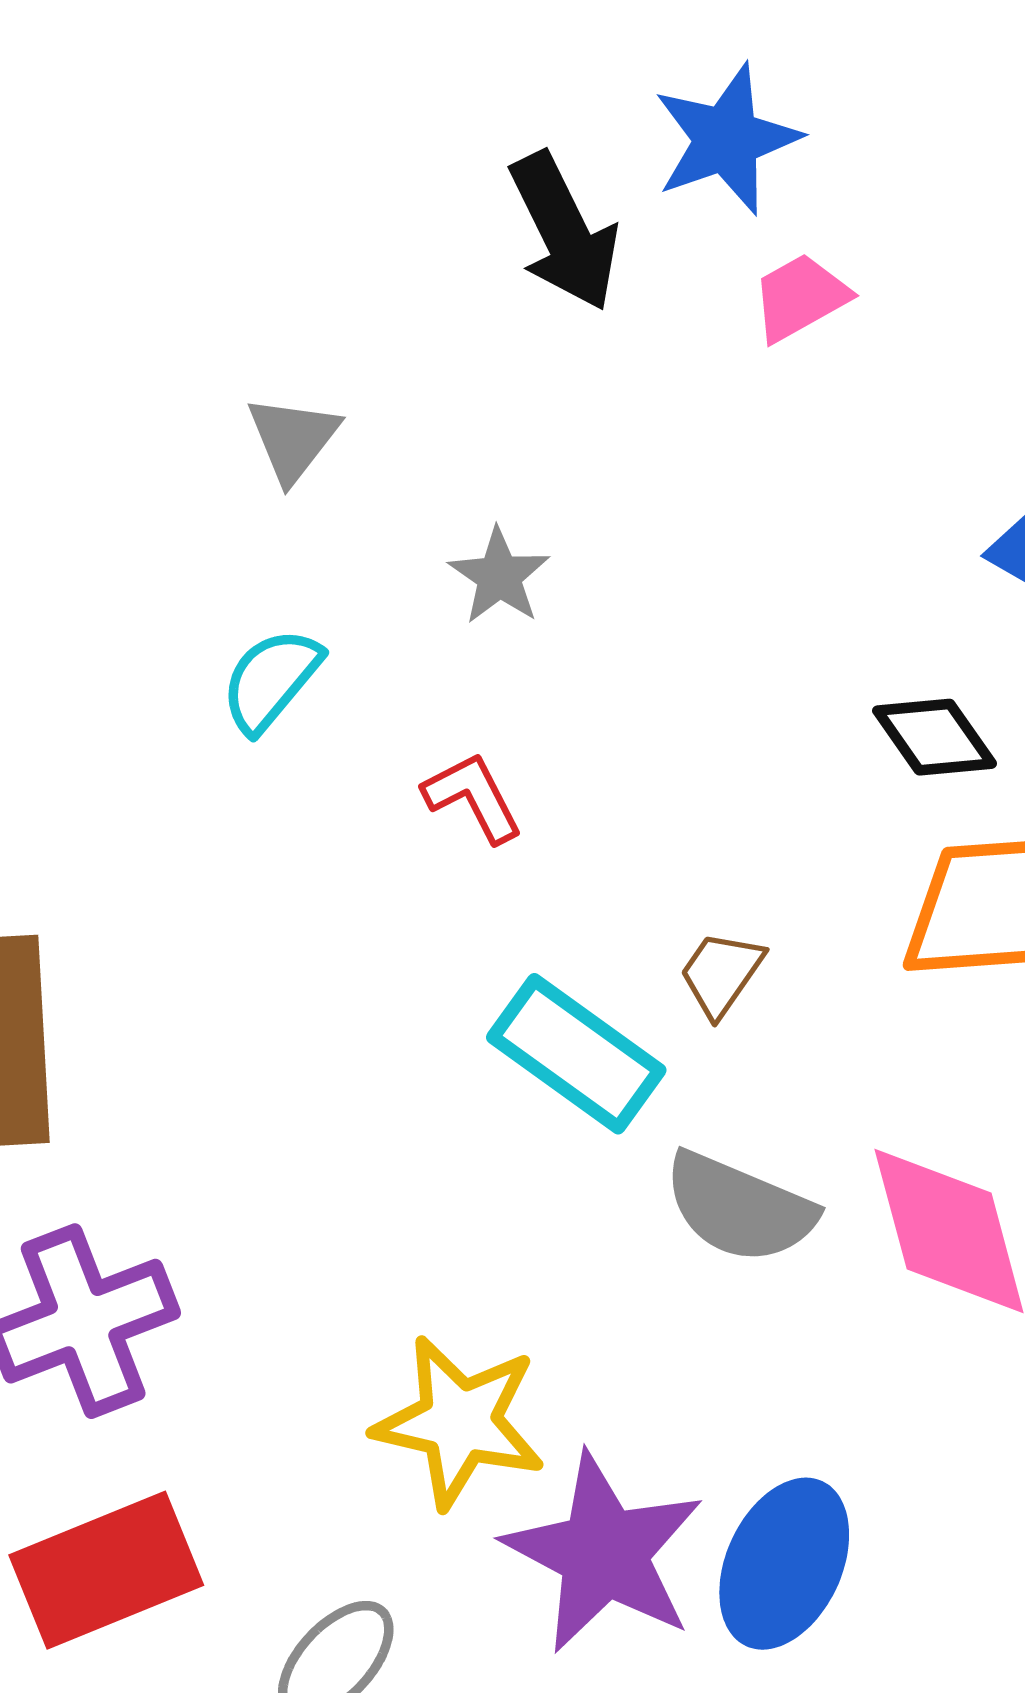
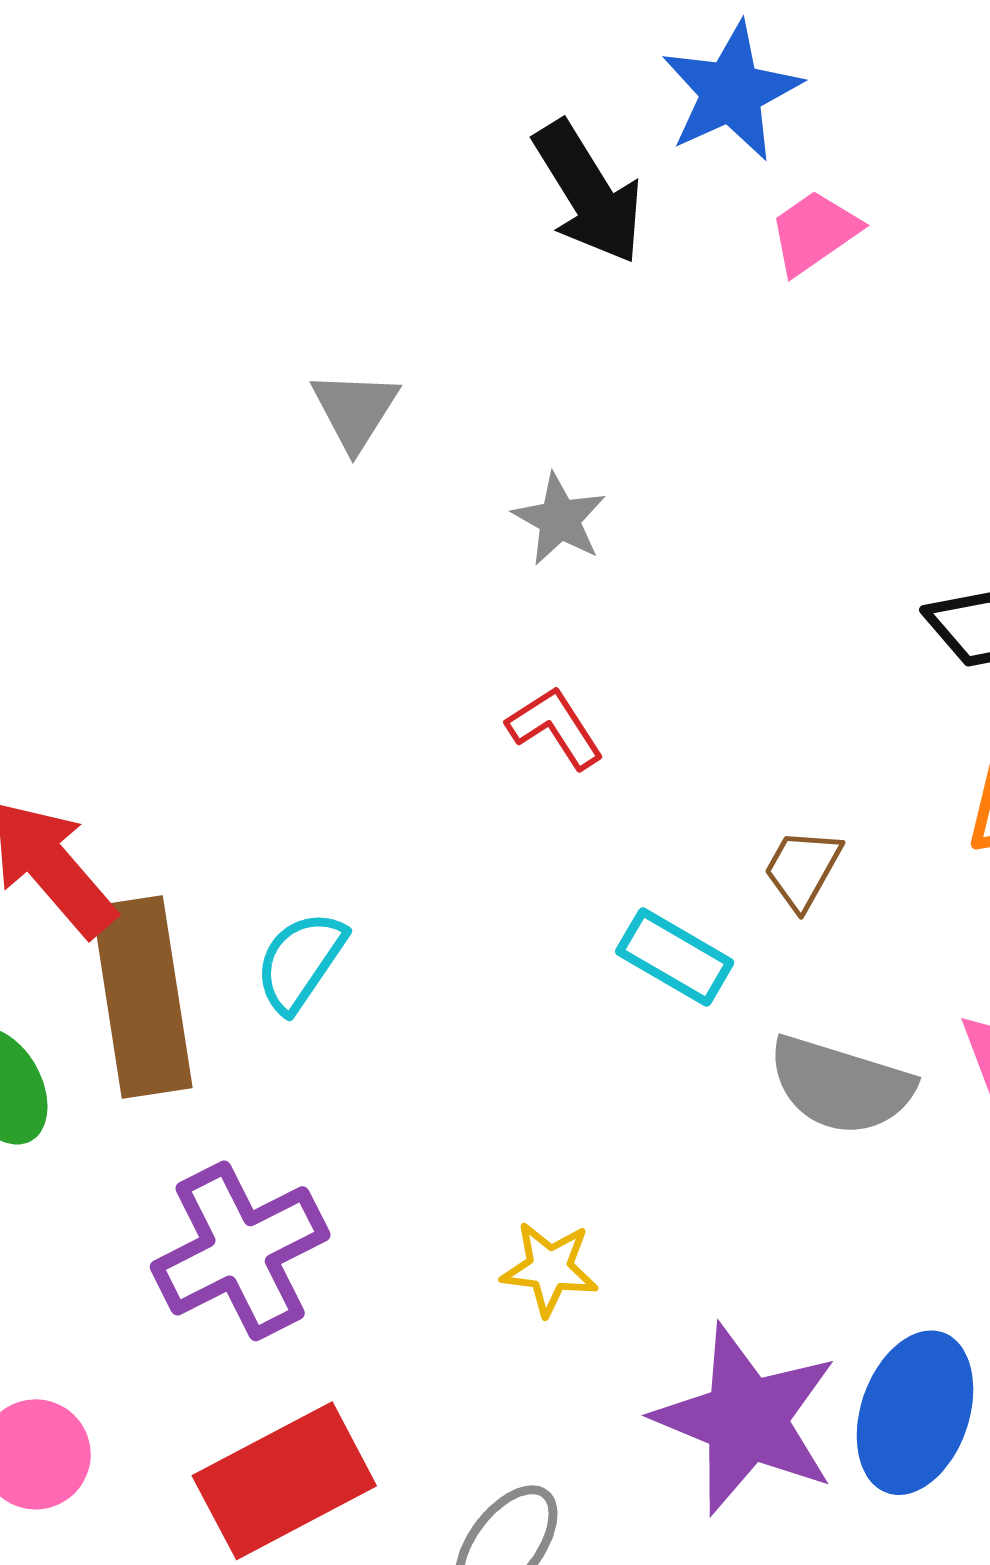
cyan semicircle: (271, 680) -> (300, 961), moved
cyan rectangle: (576, 1054) -> (675, 957), size x0.7
yellow star: (459, 1422) -> (550, 1269), moved, size x0.6

